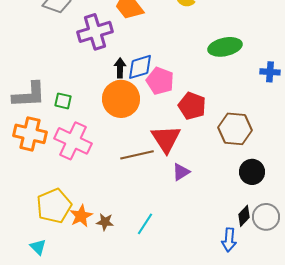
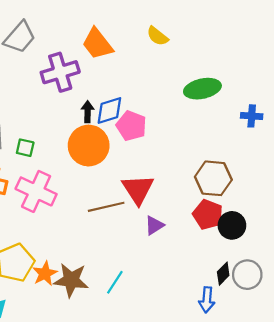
red pentagon: (192, 106) -> (208, 214), moved
brown star: (105, 222) -> (71, 280), size x1.8

